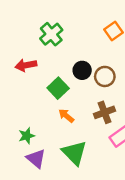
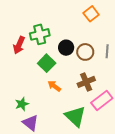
green cross: (51, 34) -> (40, 34), moved, turned 30
red arrow: (26, 65) -> (19, 45), turned -54
green triangle: (74, 153) -> (75, 116), moved

